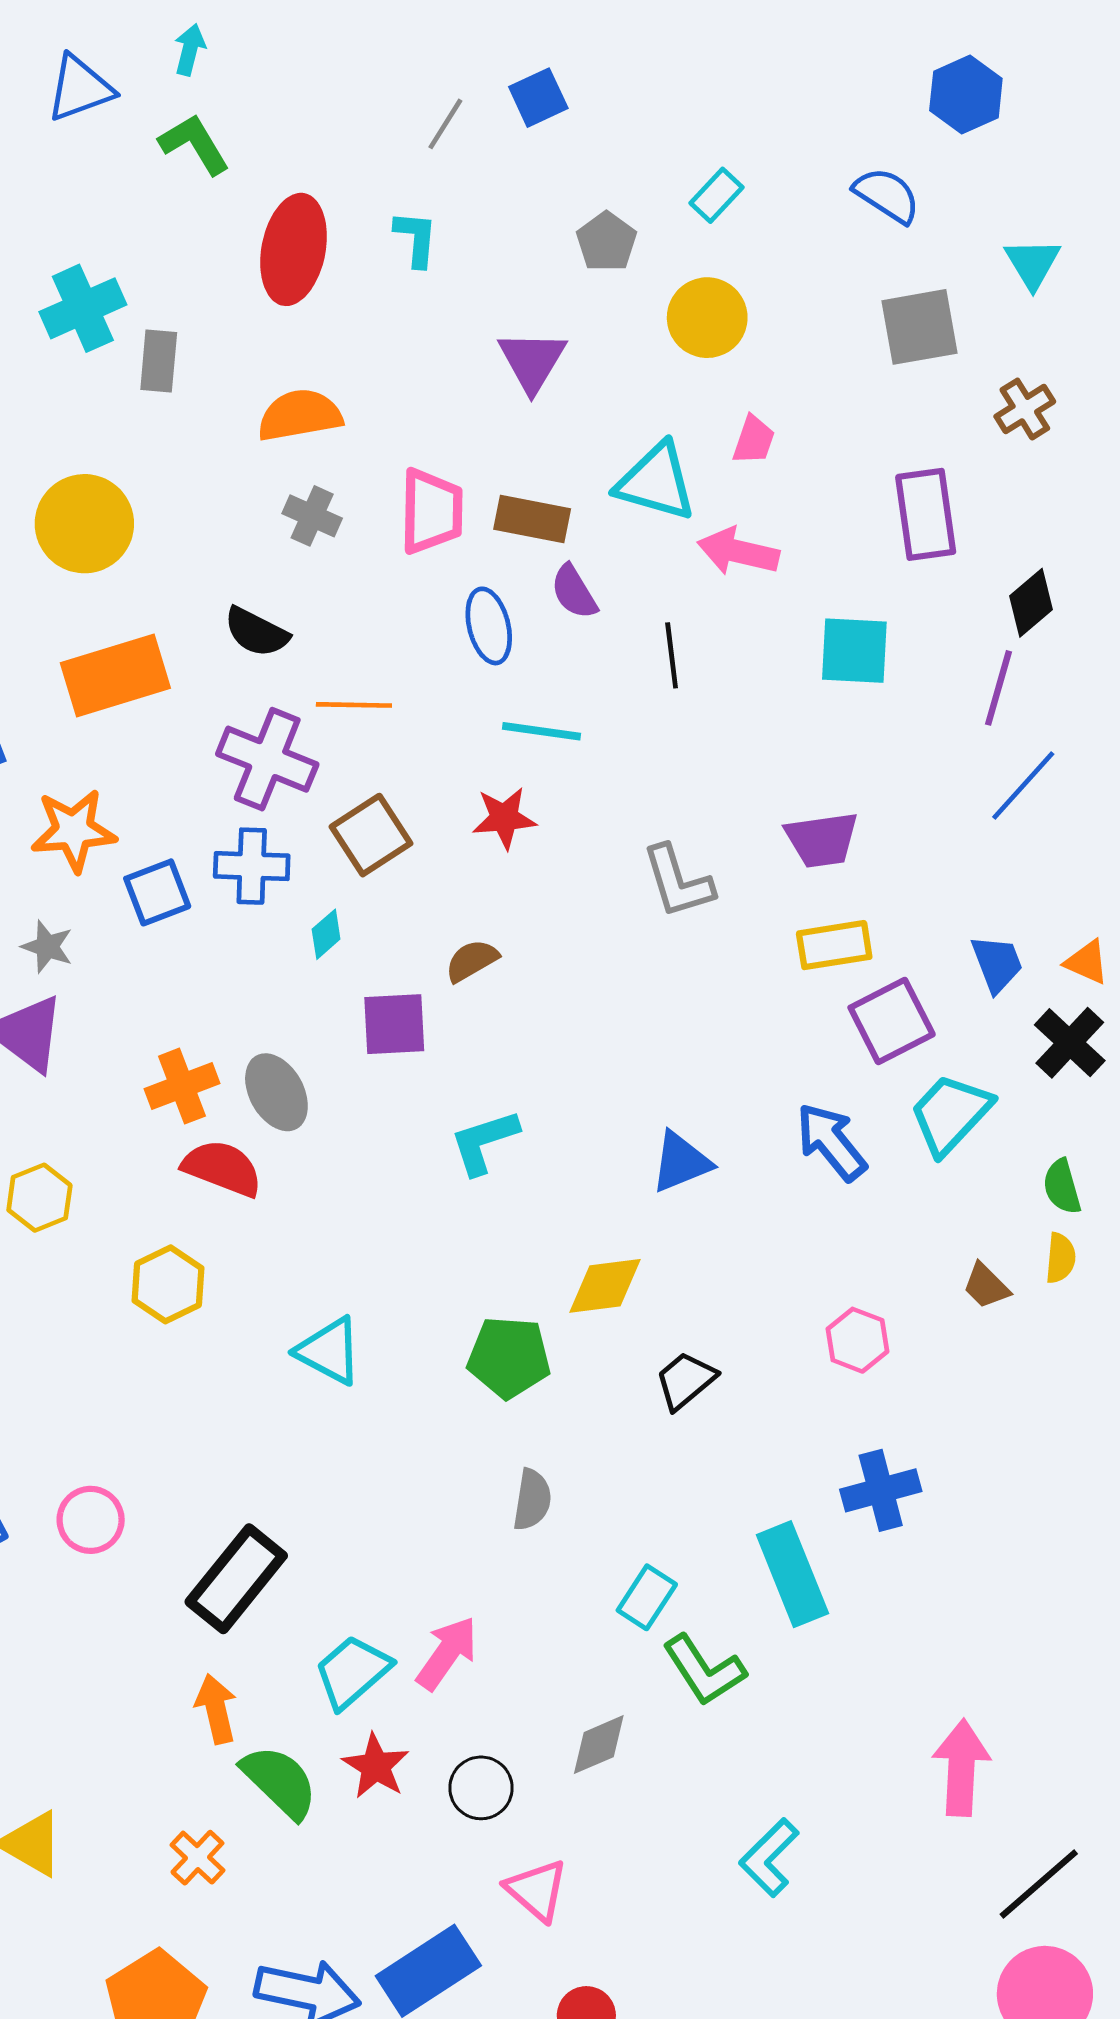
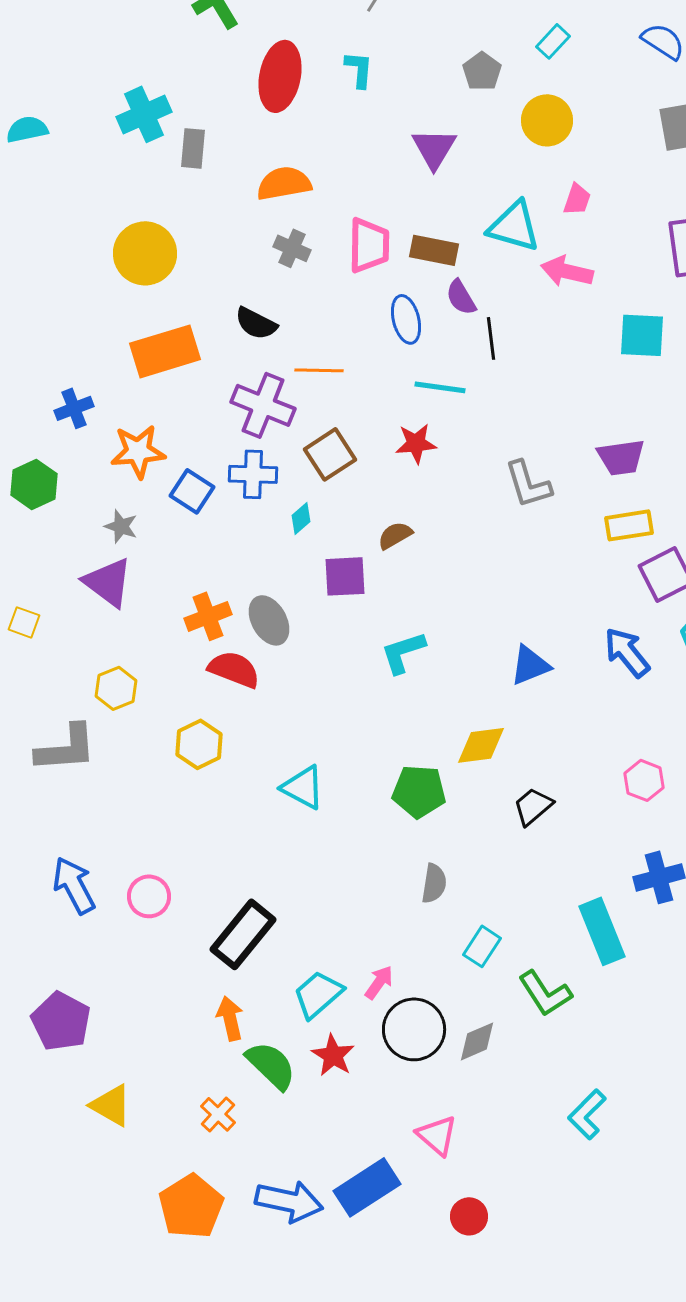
black line: (672, 655) -> (491, 338), moved
blue square: (157, 892) -> (192, 491), turned -36
cyan rectangle: (647, 1597) -> (482, 946), moved
pink arrow: (447, 1653) -> (379, 982), size x0.7
black circle: (481, 1788) -> (414, 1029), moved, size x1.5

